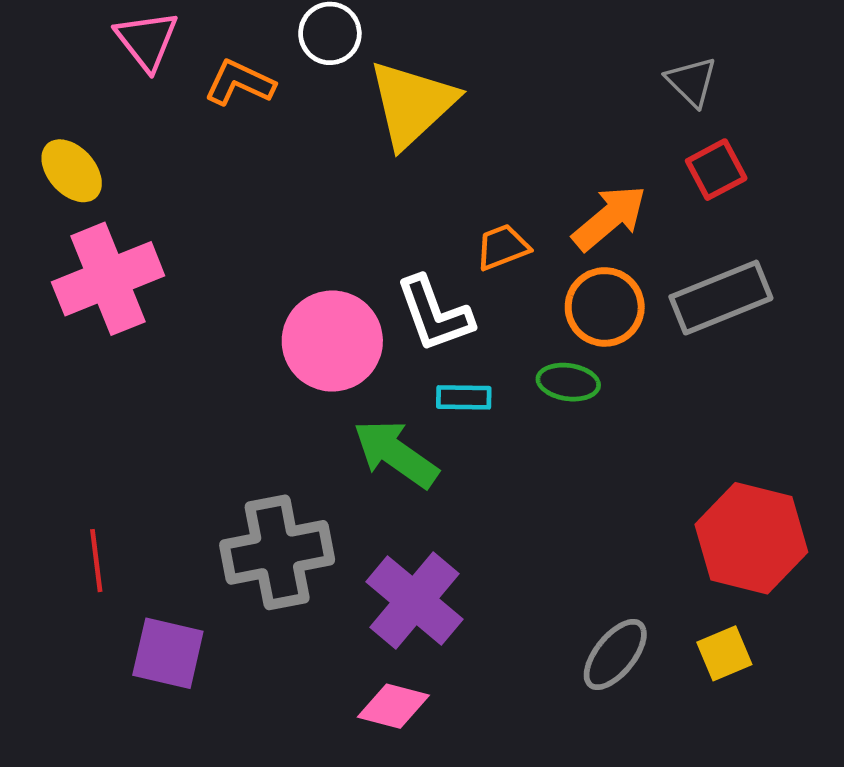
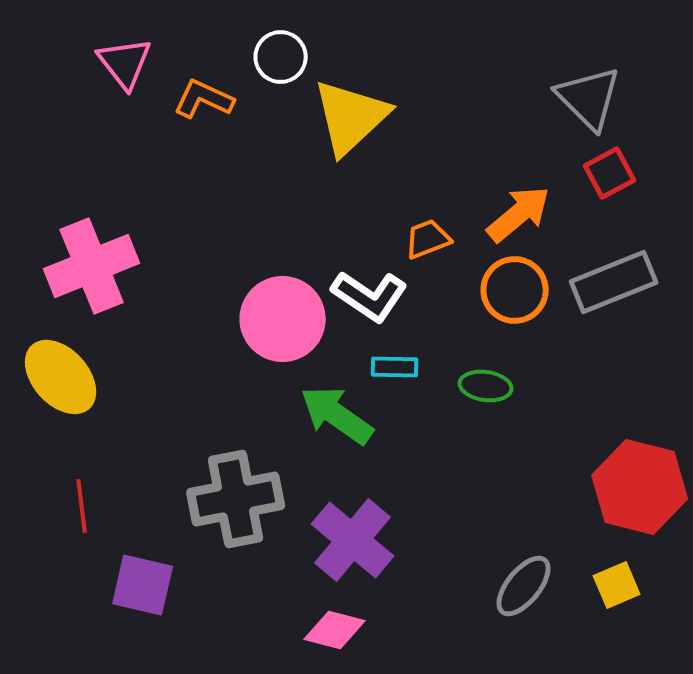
gray triangle: (692, 82) -> (589, 98), size x1.5
yellow ellipse: (72, 171) -> (61, 377), moved, size x1.4
white L-shape: (434, 314) -> (370, 296), turned -36
green ellipse: (568, 382) -> (486, 386), moved

